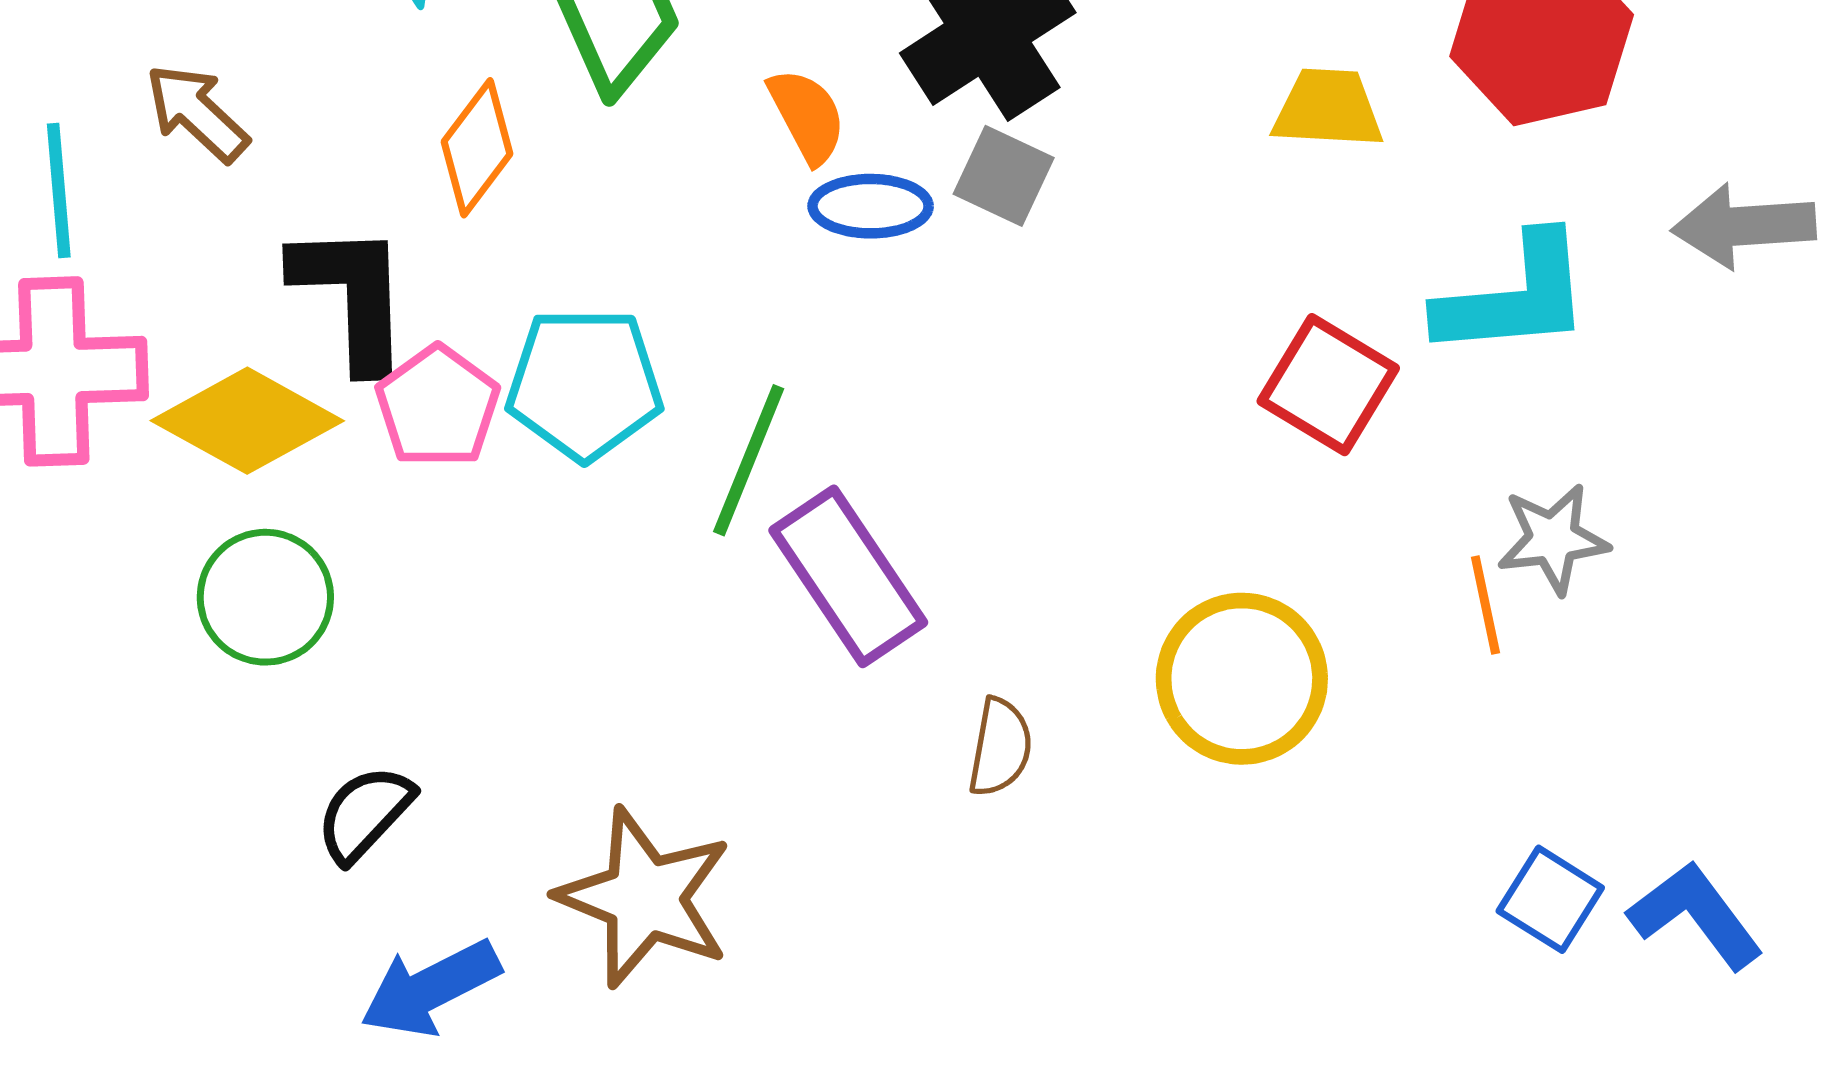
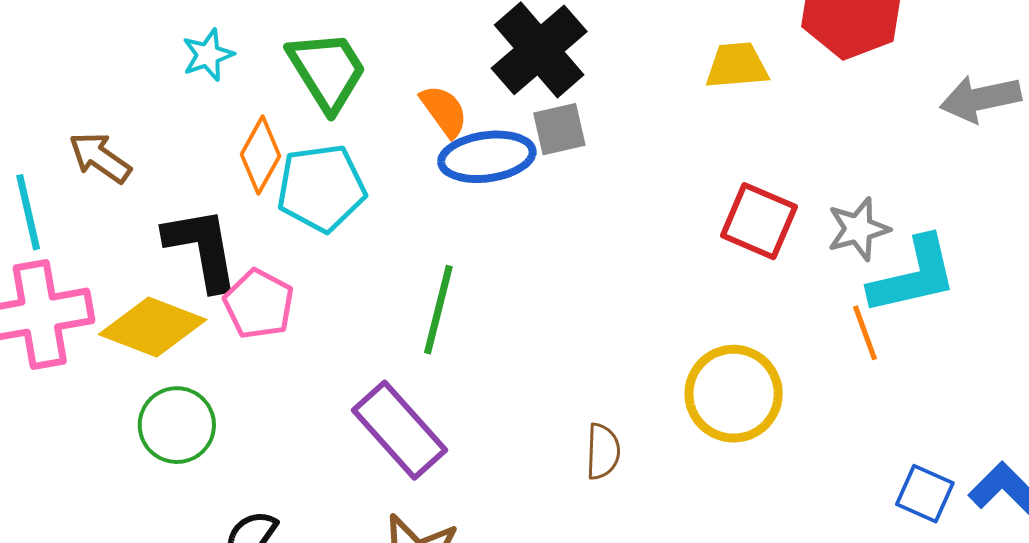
gray square: (1004, 176) -> (559, 129), turned -30
blue ellipse: (871, 206) -> (487, 157), size x1.4
cyan L-shape: (1514, 297) -> (913, 276), moved
cyan pentagon: (584, 384) -> (321, 188), moved
gray star: (1553, 539) -> (858, 229), moved
purple rectangle: (848, 576) -> (400, 430), moved

